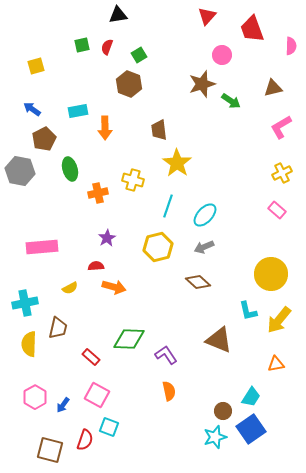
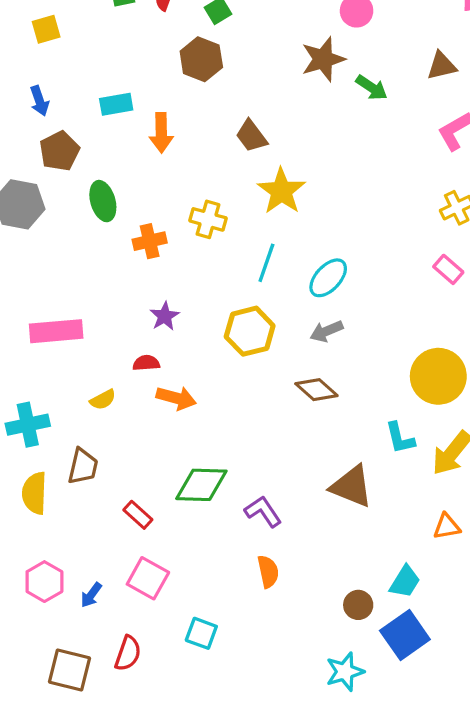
blue arrow: (32, 109) -> (39, 101), turned -144
brown trapezoid: (159, 130) -> (251, 136), turned -30
cyan square: (109, 427) -> (201, 633), moved
cyan star: (215, 437) -> (345, 672), moved

